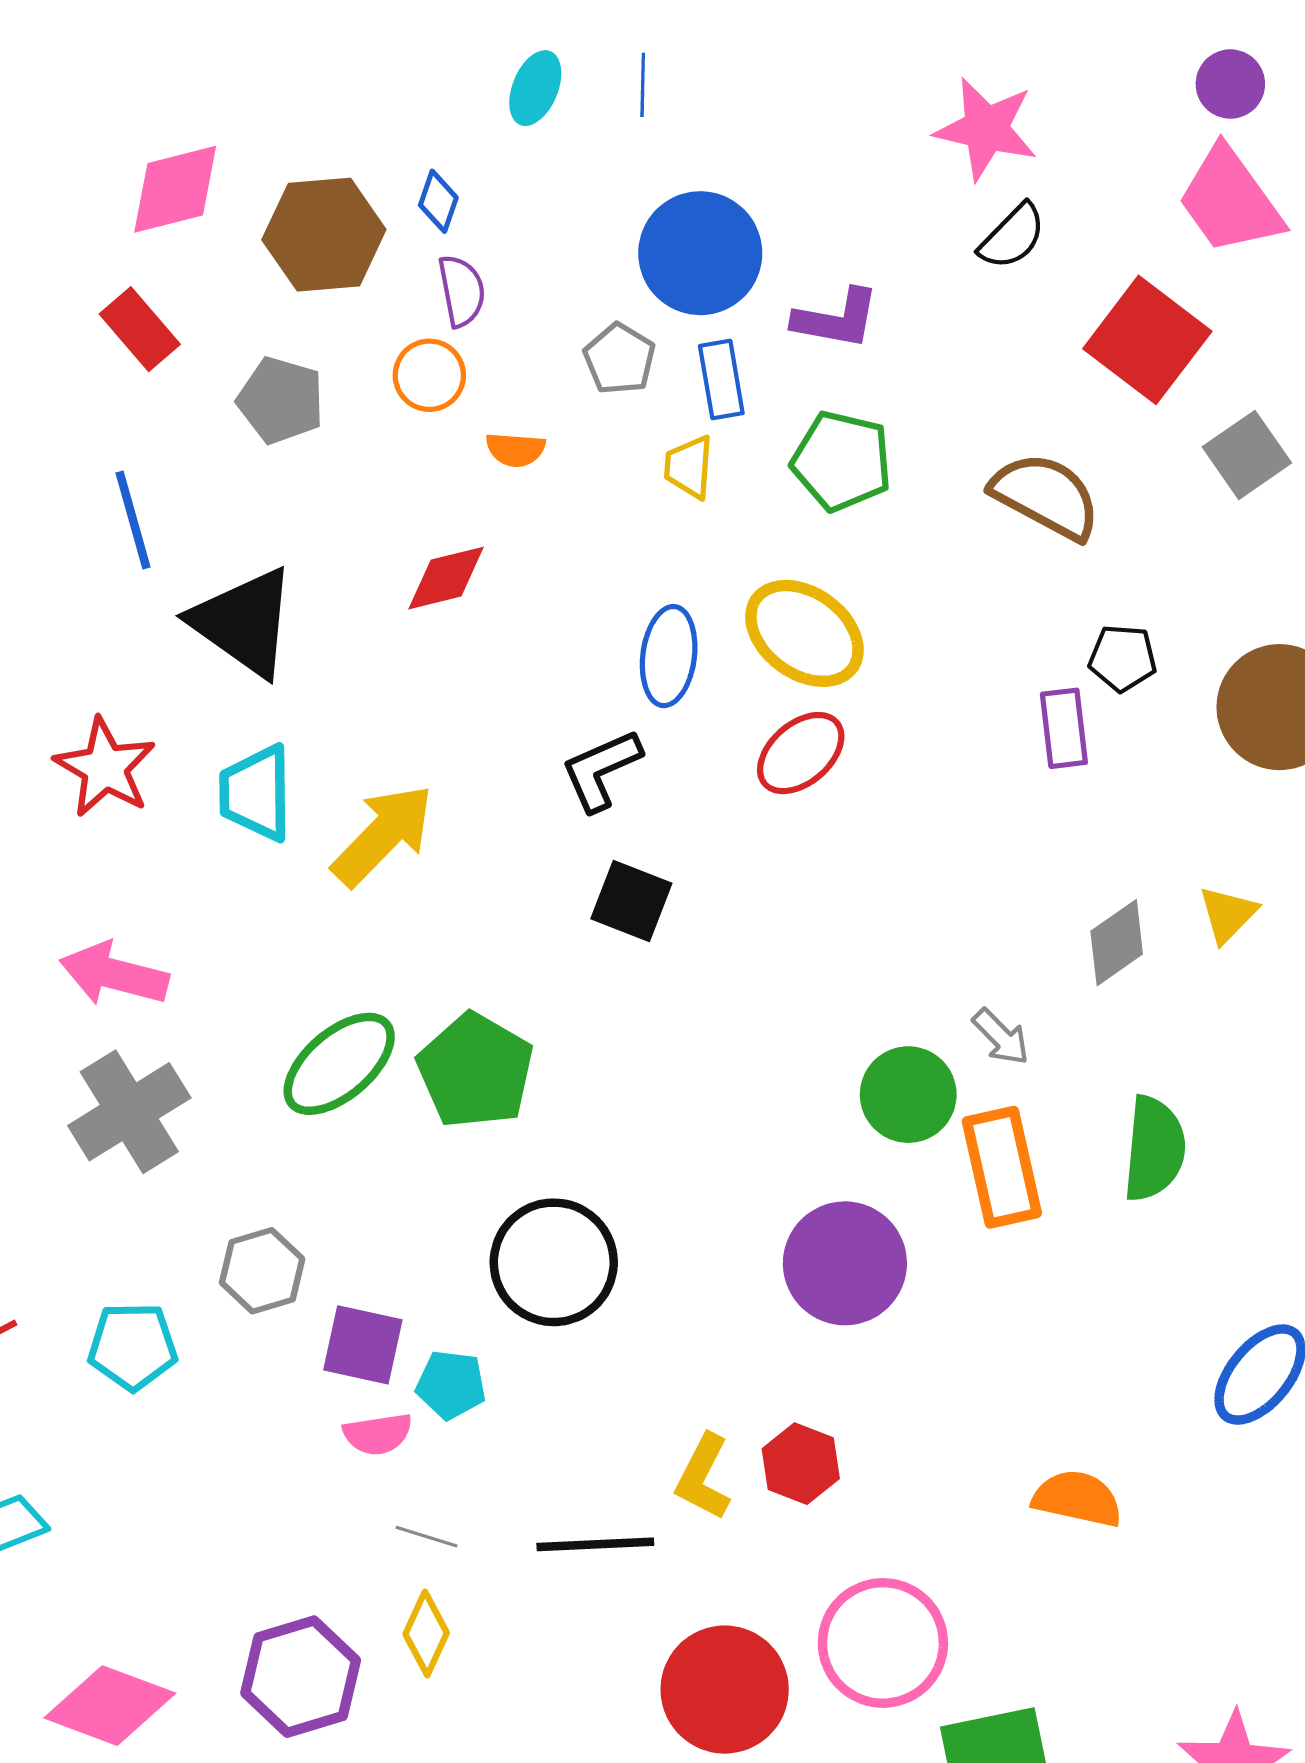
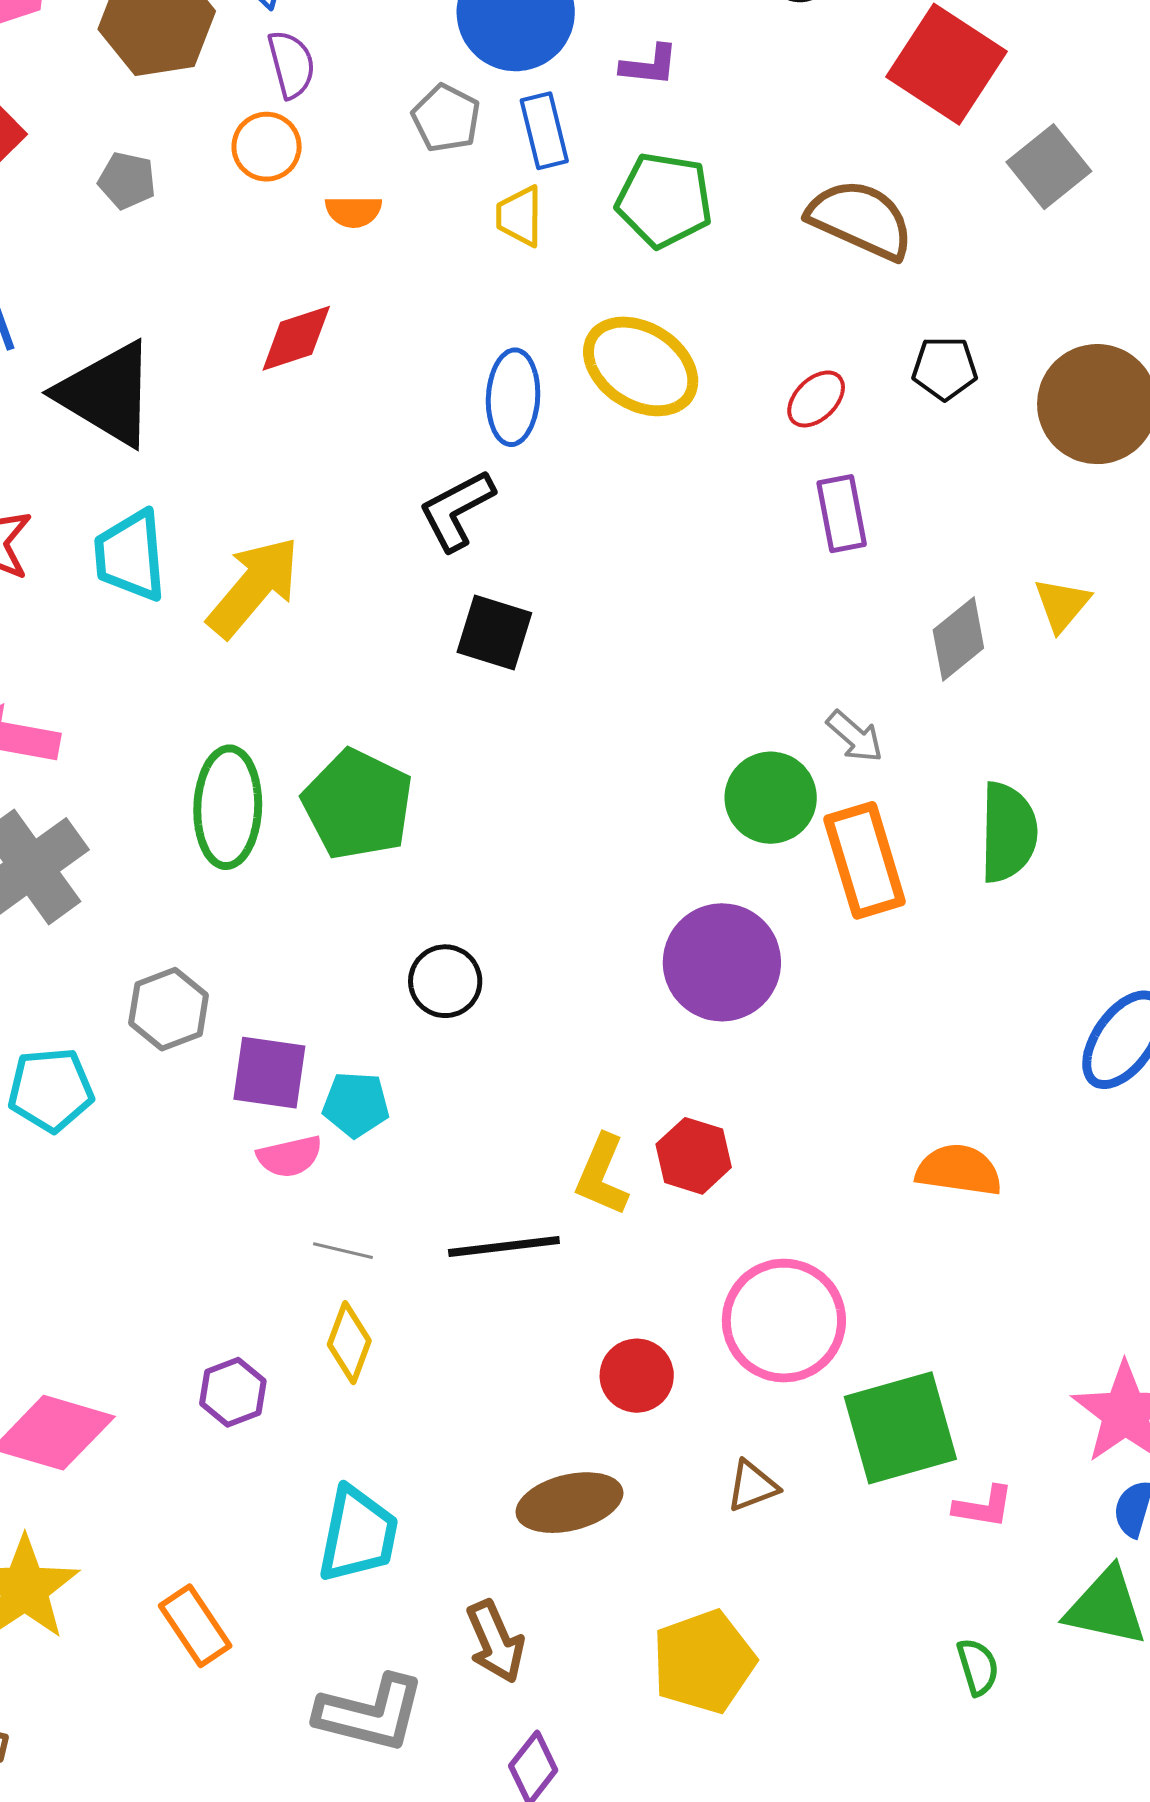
purple L-shape: (836, 319) -> (649, 65), size x0.7
gray pentagon: (281, 400) -> (127, 181), size x0.7
purple rectangle: (1064, 728) -> (842, 514), moved
red ellipse: (801, 753) -> (816, 399), moved, size x0.7
green ellipse: (339, 1064) -> (228, 807), turned -43
black circle: (554, 1262) -> (445, 981), size x0.6
purple hexagon: (301, 1677) -> (233, 1392), size x0.6
red circle: (725, 1690) -> (637, 1376), size x0.6

